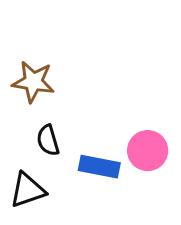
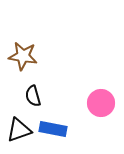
blue rectangle: (99, 167) -> (53, 129), moved

